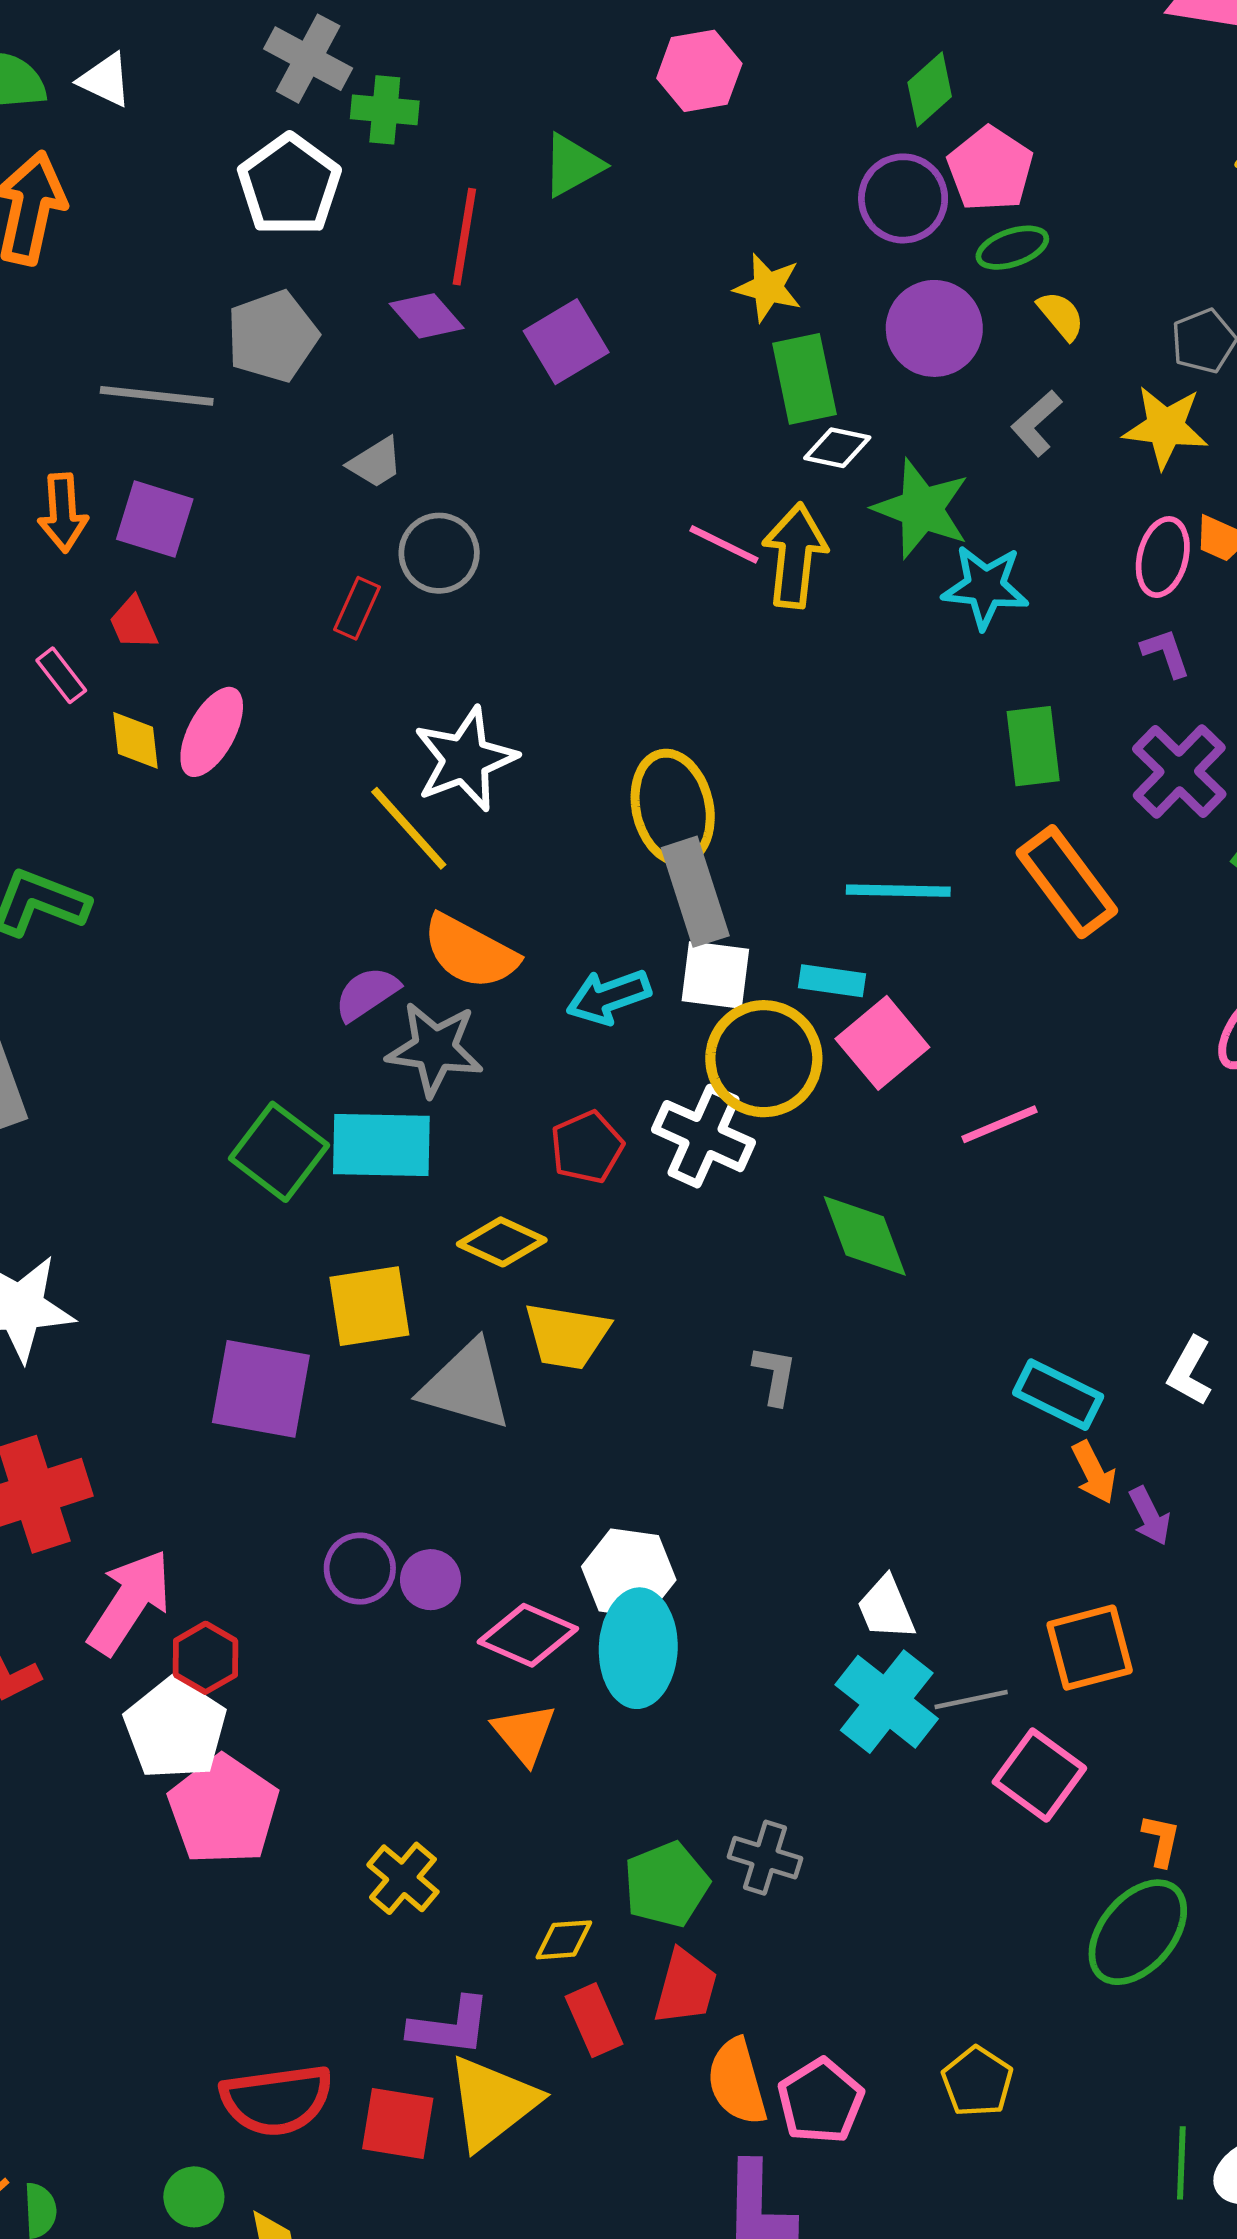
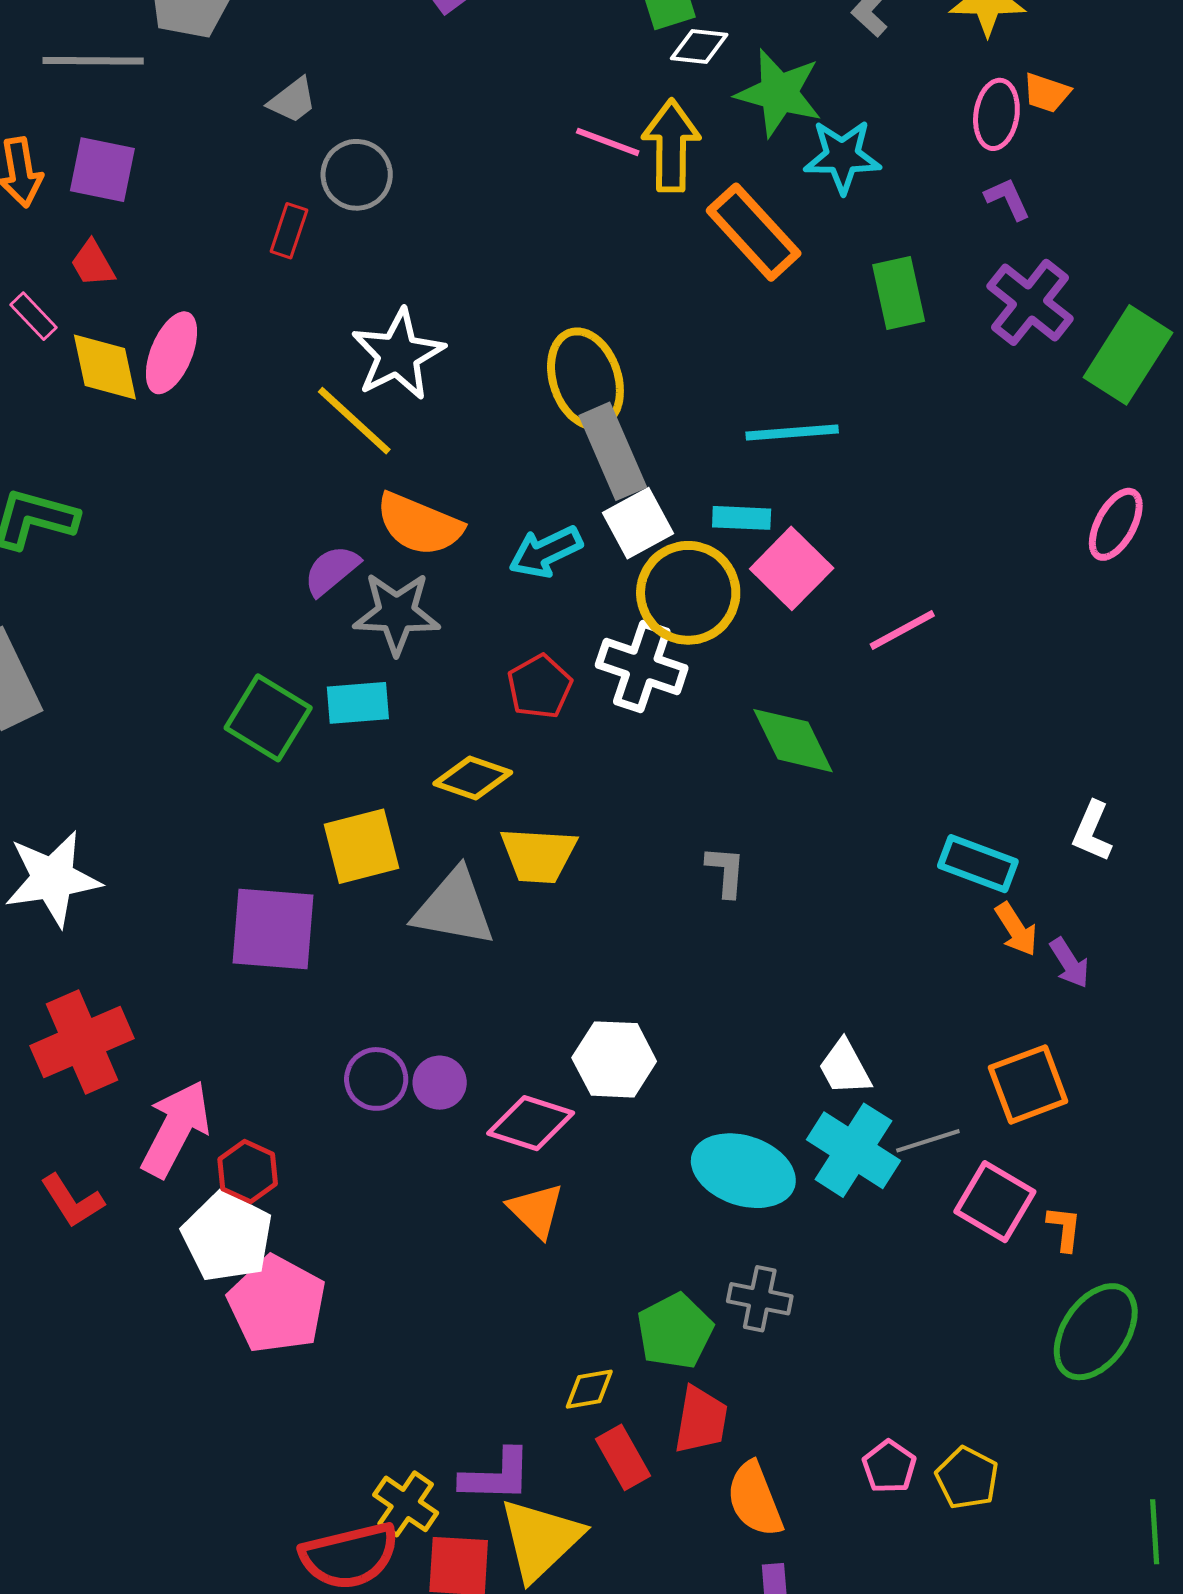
yellow diamond: (136, 740) -> (105, 367), size x1.4
orange rectangle: (1067, 882) -> (754, 232), moved
white square: (715, 975) -> (638, 523), turned -30
cyan rectangle: (381, 1145) -> (358, 703), size x0.7
cyan ellipse: (638, 1648) -> (743, 1171), moved, turned -68
orange L-shape: (1161, 1840) -> (1064, 1228), moved
yellow cross: (403, 1878) -> (406, 1504), moved
pink pentagon: (821, 2101) -> (889, 1467), moved, size x0.7

